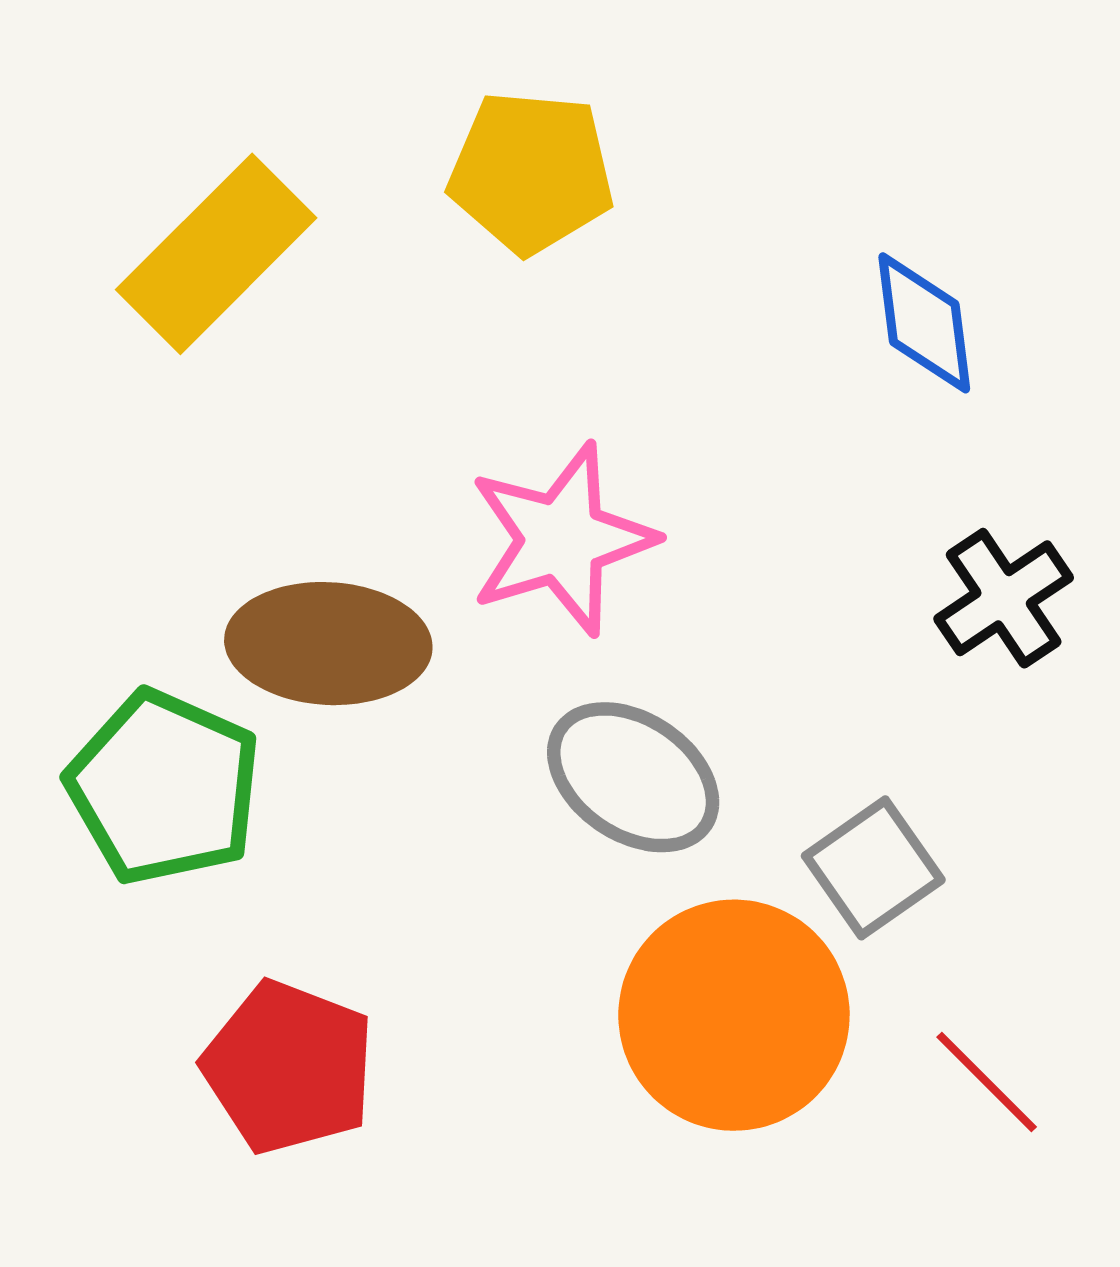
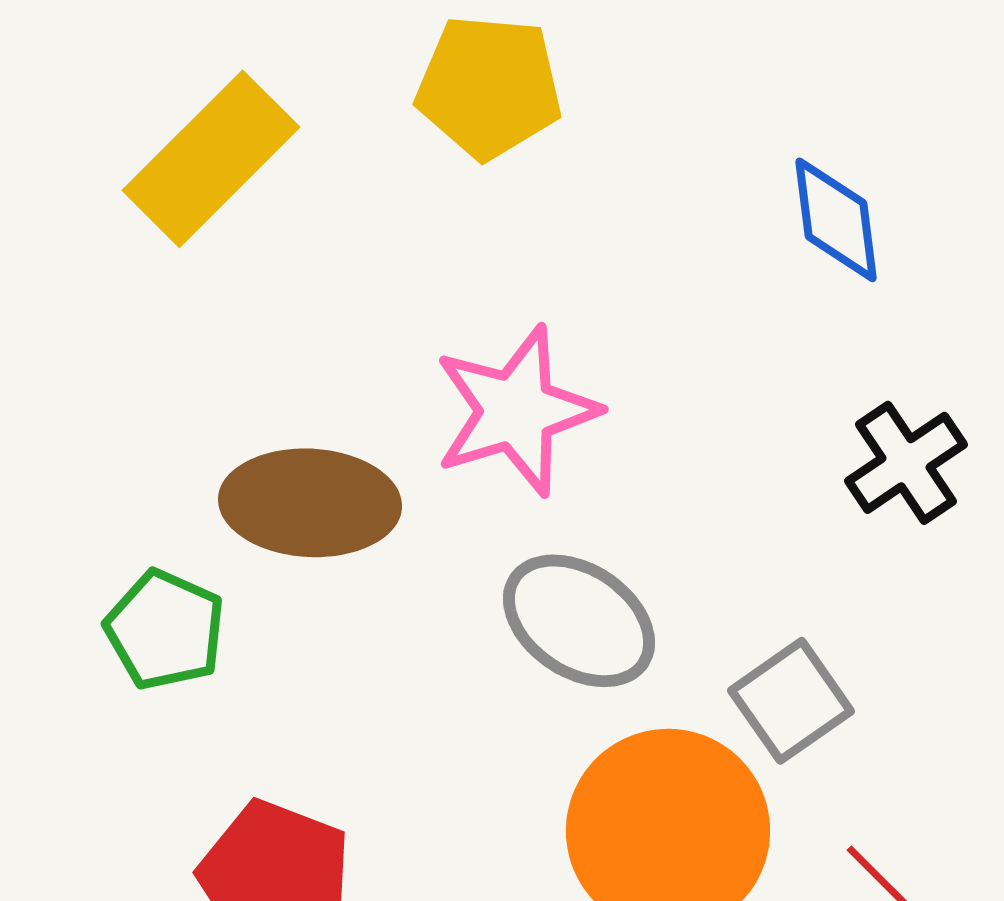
green pentagon: (164, 787) -> (165, 630), size x0.7

